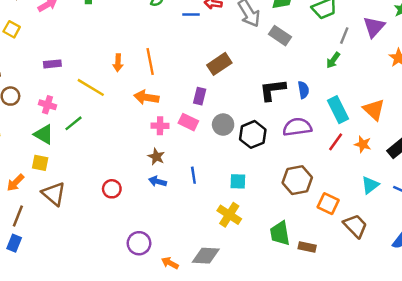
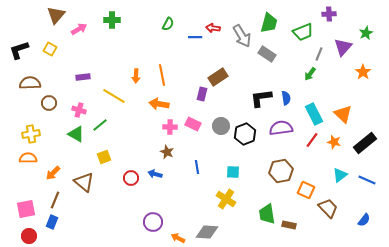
purple rectangle: (200, 96) -> (202, 94), moved
yellow square: (40, 163) -> (104, 157), moved, turned -32
blue arrow: (158, 181) -> (155, 174), moved

